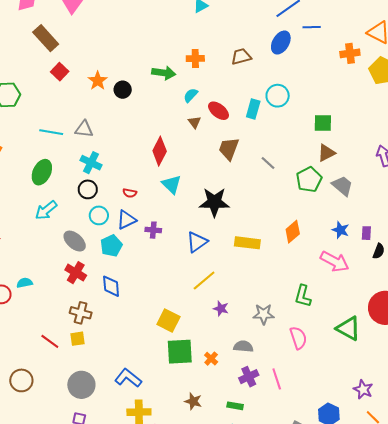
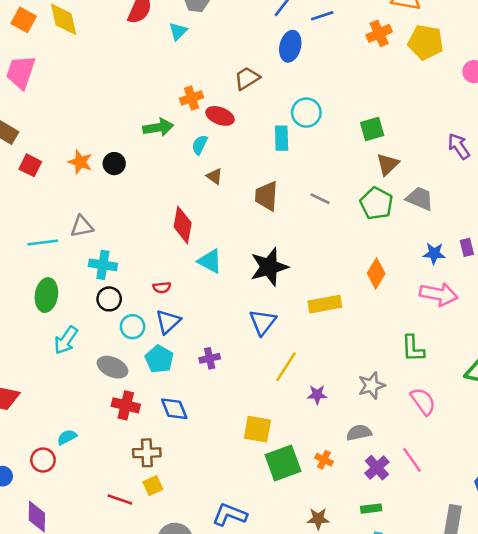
red ellipse: (219, 111) -> (220, 116), moved
purple cross: (153, 230) -> (210, 358), moved

